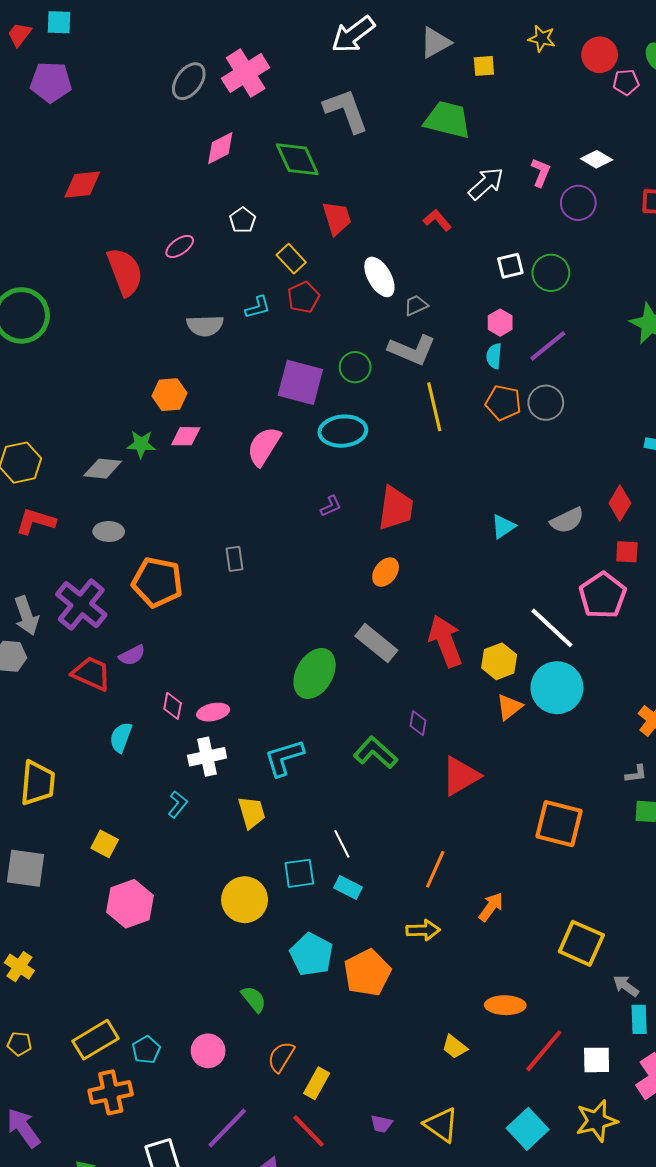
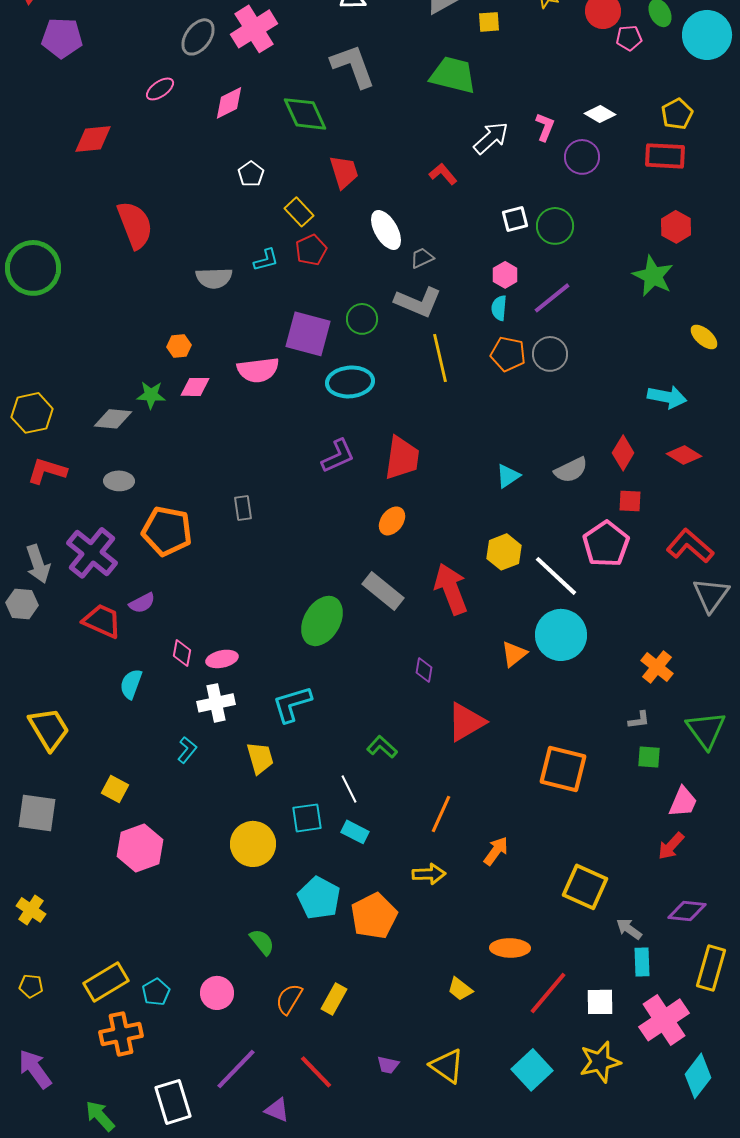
pink ellipse: (180, 246) -> (160, 89), moved
orange hexagon: (170, 395) -> (179, 346), size x0.7
pink semicircle: (264, 446) -> (258, 370), moved, turned -129
purple L-shape: (331, 506) -> (338, 456), size x1.6
yellow hexagon: (499, 661) -> (504, 552), moved
green L-shape: (375, 753) -> (382, 747), moved, size x0.7
yellow trapezoid: (38, 783) -> (49, 729), turned -36
yellow rectangle: (317, 1083) -> (334, 999), moved

